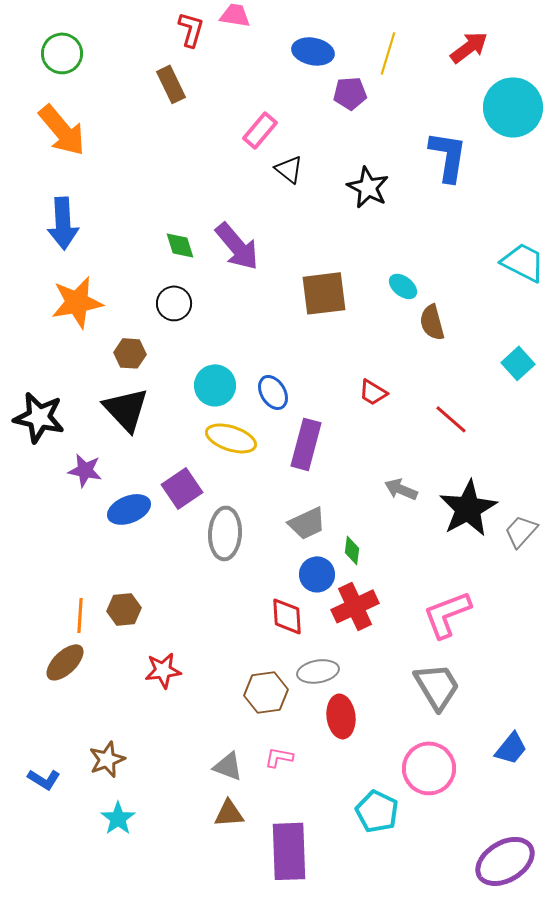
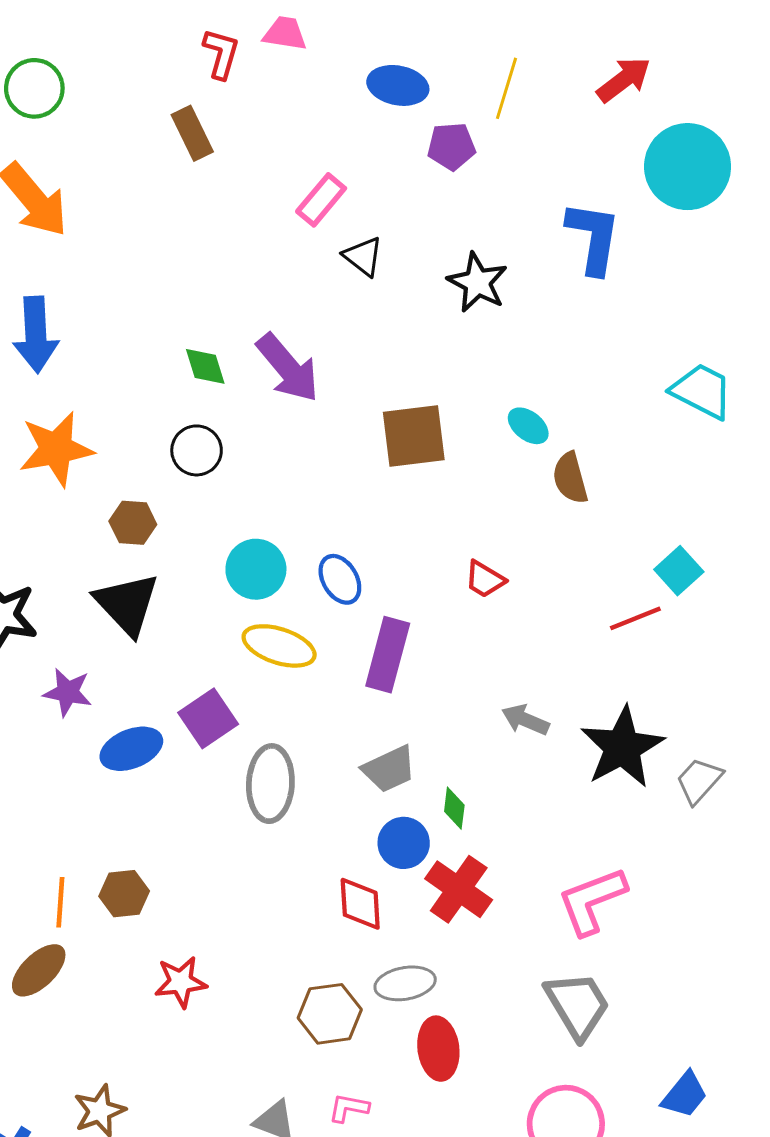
cyan square: (518, 363) -> (679, 571), moved
red line: (451, 419) -> (635, 618), moved, turned -63
red cross: (355, 606) -> (459, 889), turned -30

